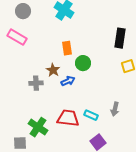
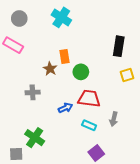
brown star: (53, 70) -> (50, 69), moved
blue arrow: (68, 81) -> (65, 108), moved
red trapezoid: (68, 118) -> (89, 99), moved

